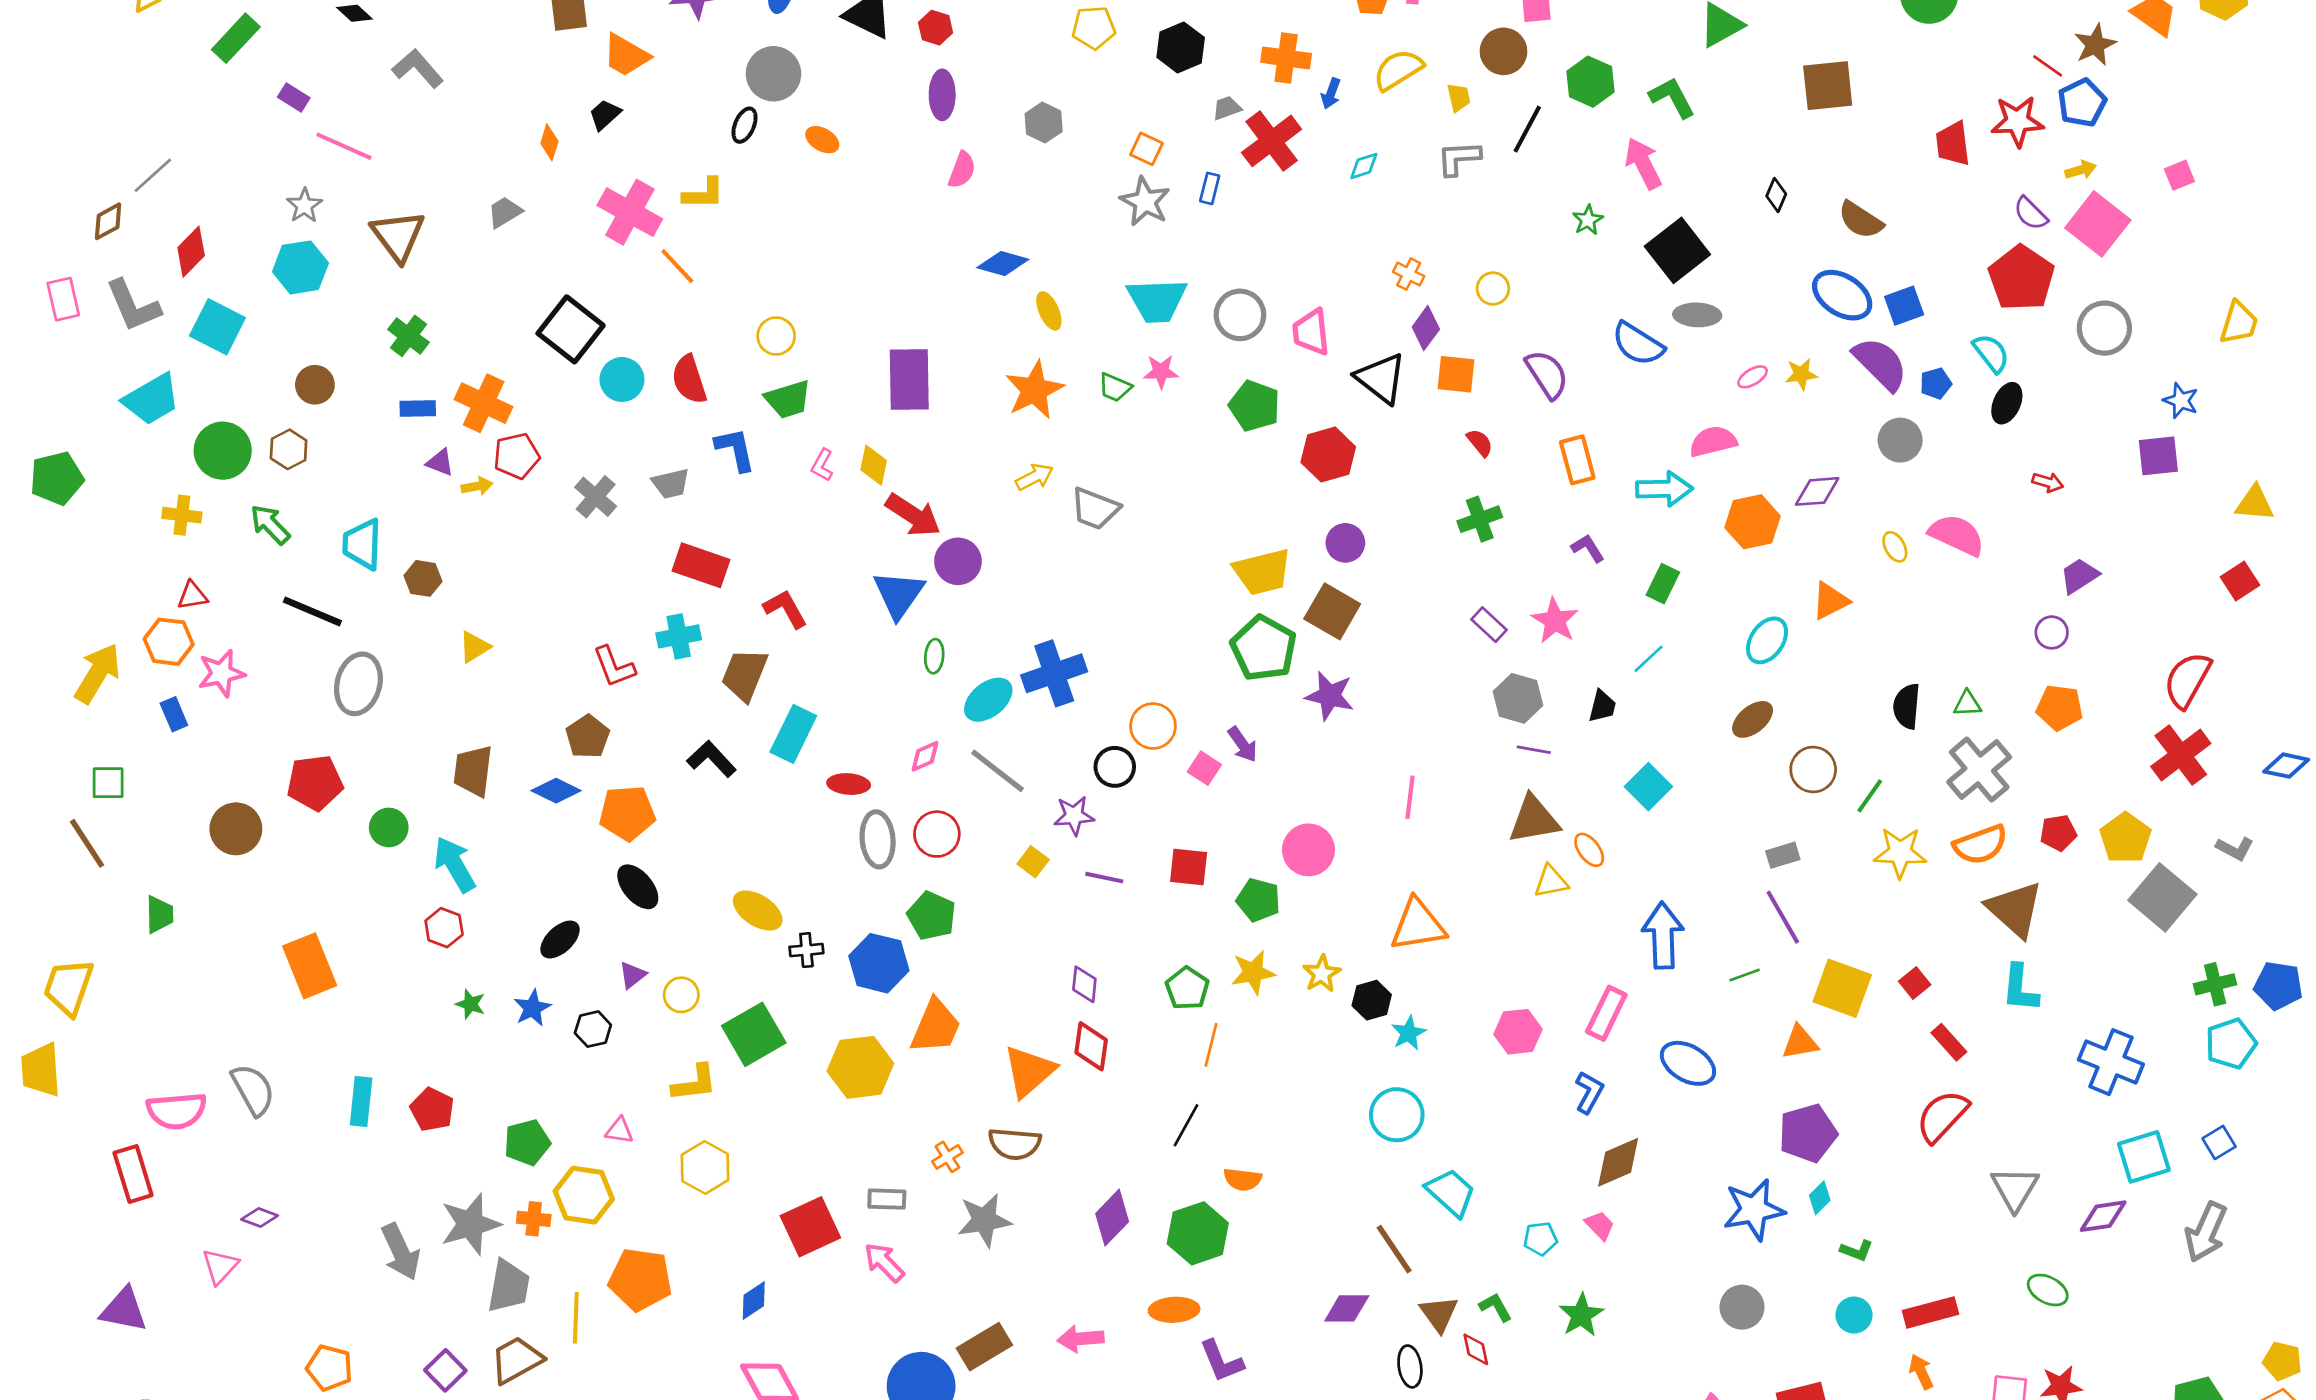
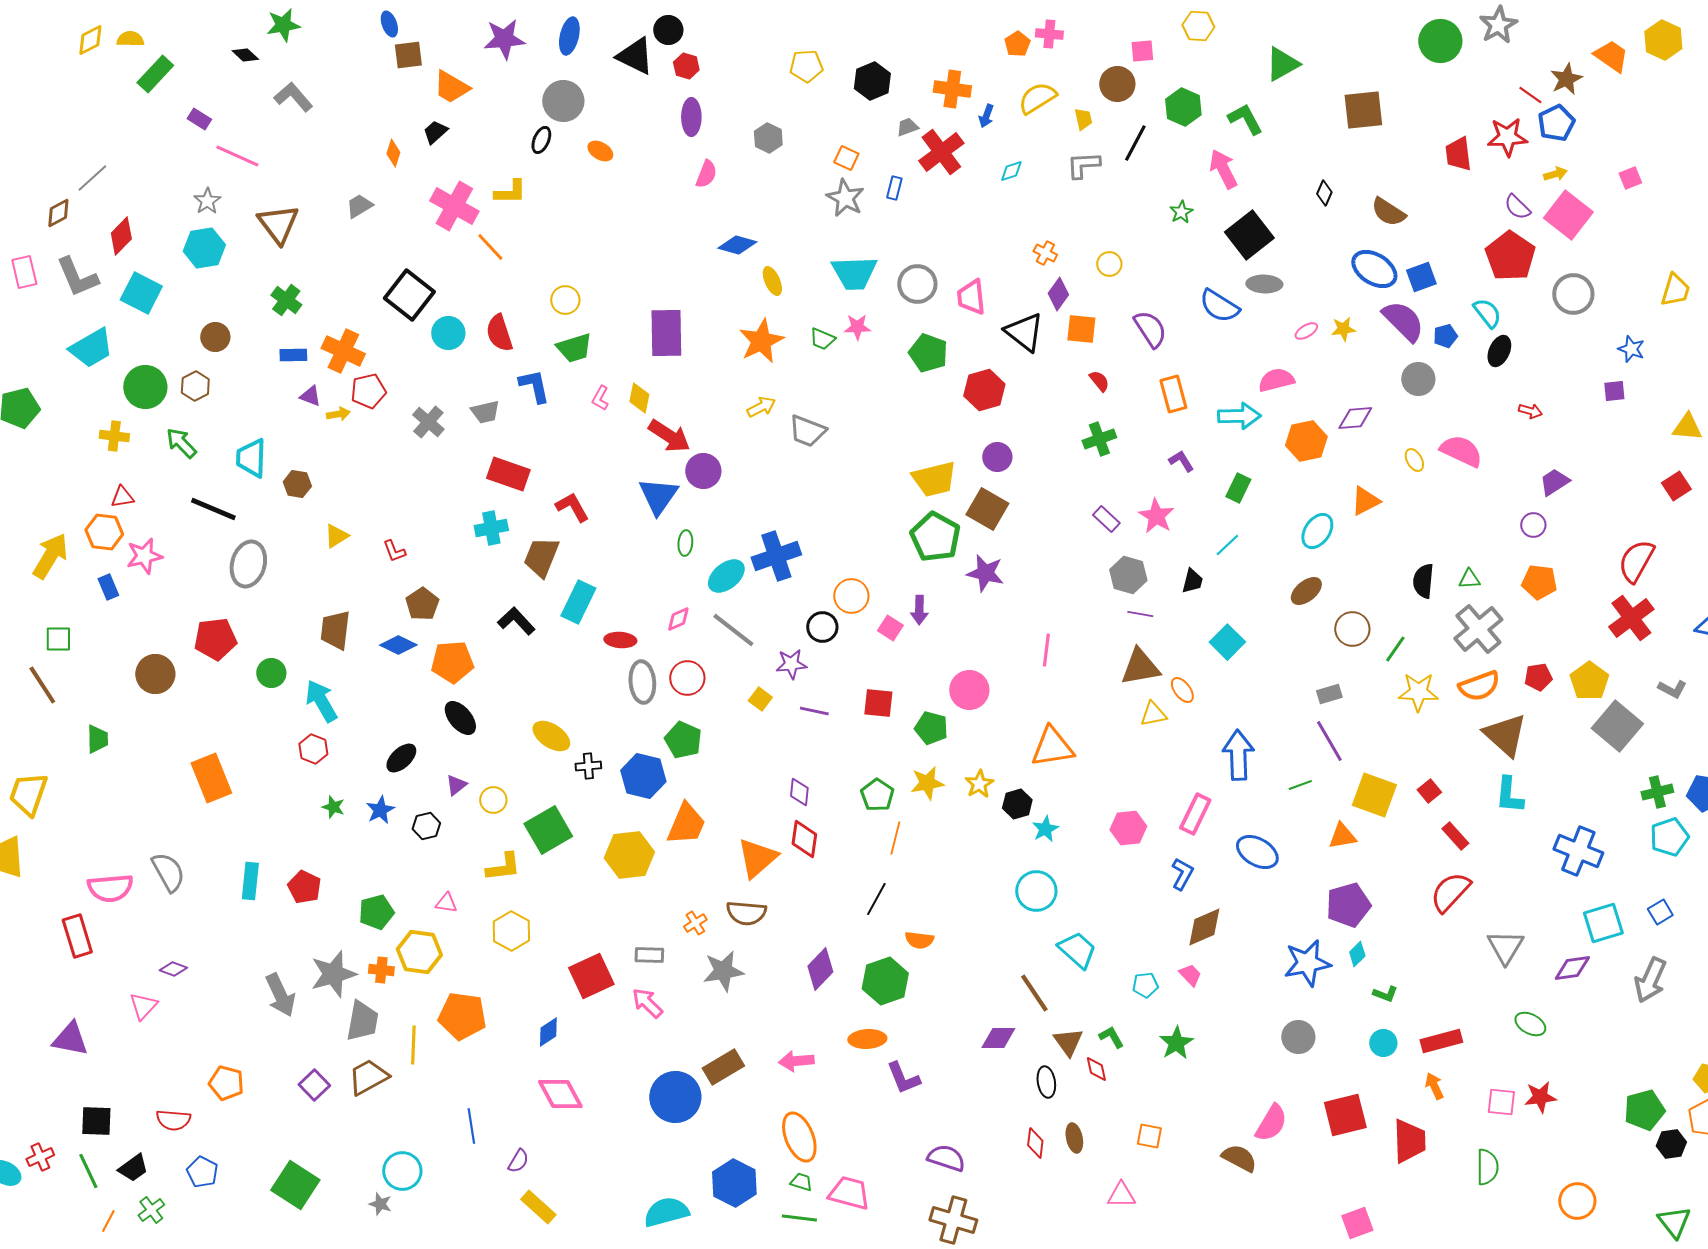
purple square: (2158, 456) -> (1614, 391), size x0.7
red L-shape: (614, 667) -> (394, 551), moved, size x0.7
purple arrow: (1243, 744) -> (919, 610), turned 36

